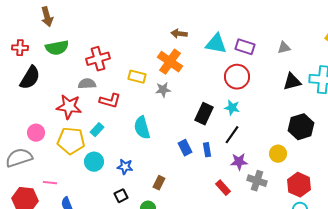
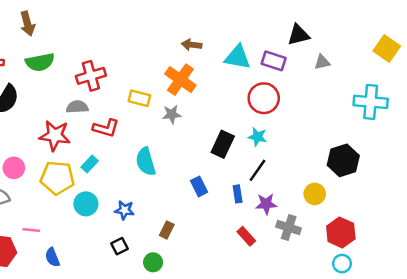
black triangle: (292, 82) -> (299, 35), moved
blue rectangle: (207, 150) -> (238, 194), moved

